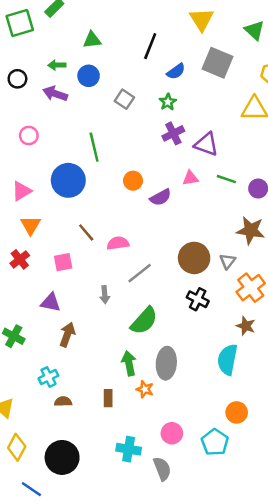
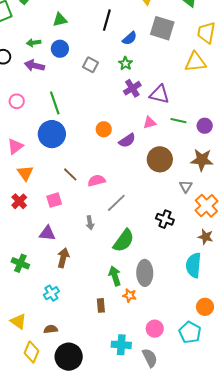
green line: (94, 147) -> (55, 103), moved
brown circle: (194, 258) -> (160, 159), moved
brown semicircle: (63, 402) -> (51, 329), moved

